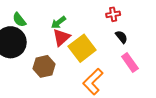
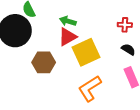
green arrow: (59, 22) -> (68, 21), turned 42
black semicircle: (121, 37) -> (128, 49), turned -32

